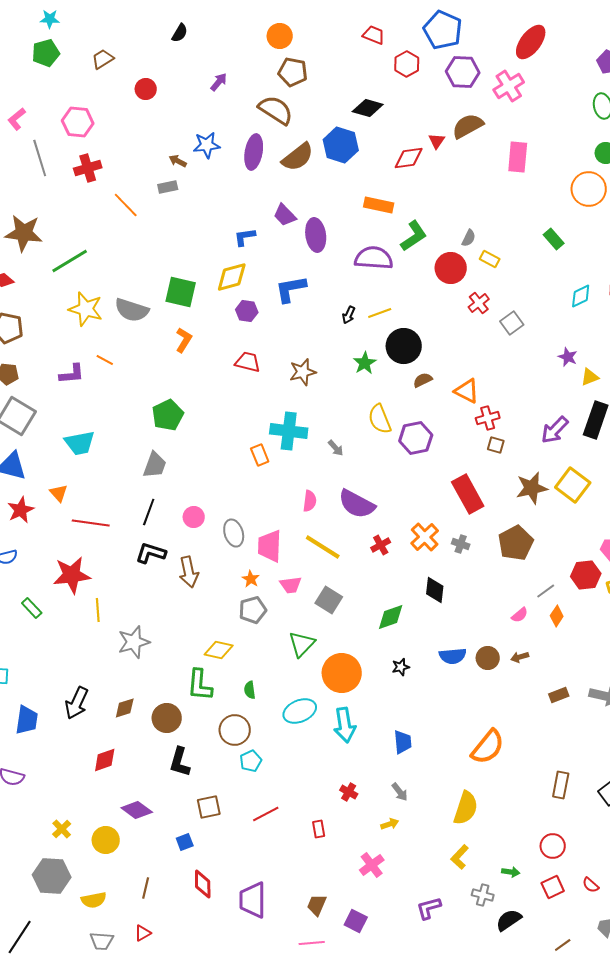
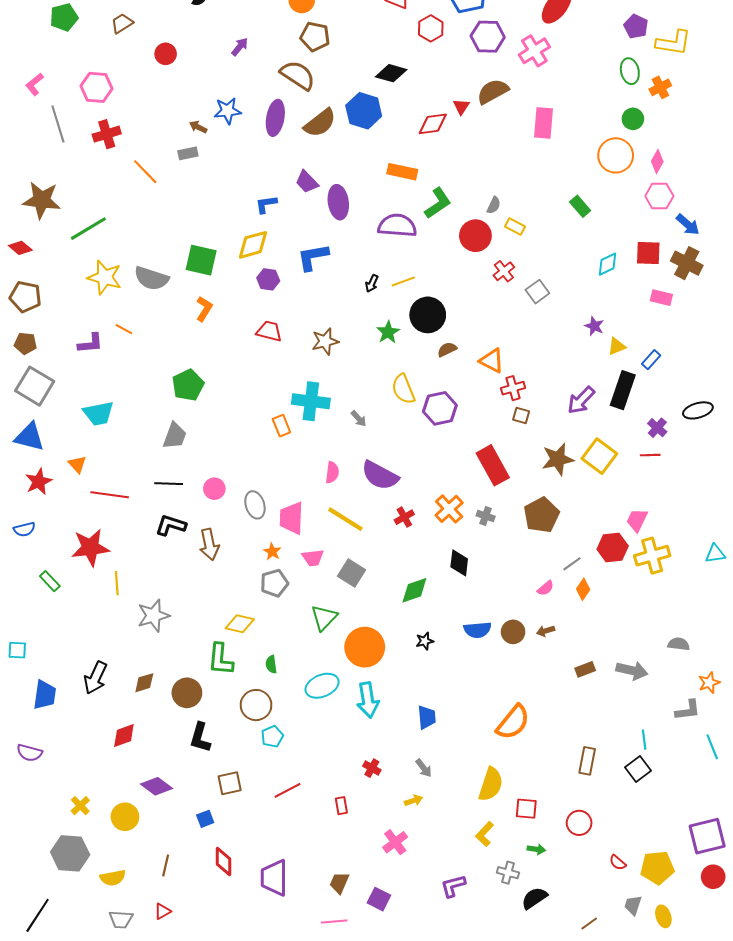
black line: (149, 512) -> (169, 484), turned 72
red square: (553, 887) -> (526, 809), moved, turned 30

